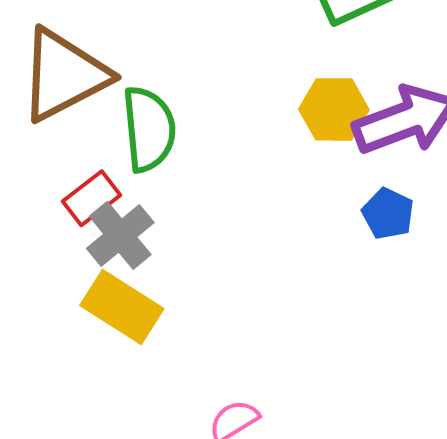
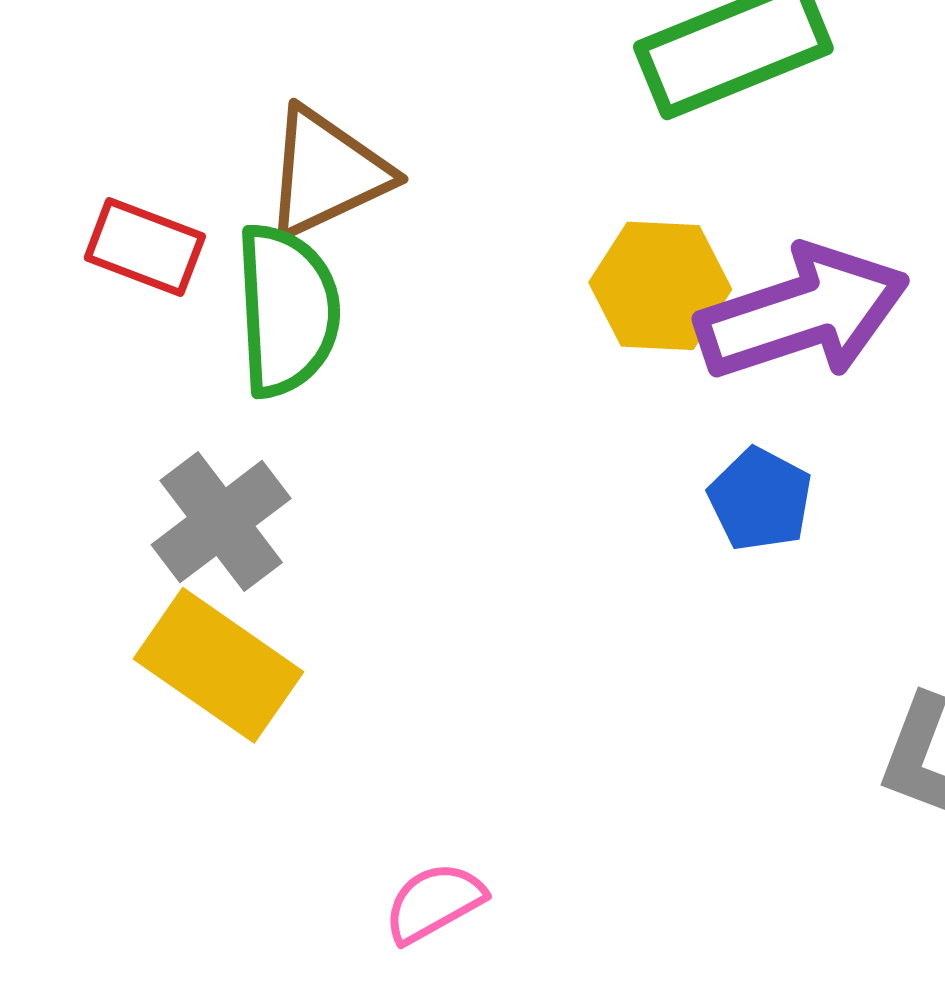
brown triangle: (64, 75) -> (327, 173), moved, size x0.7
red rectangle: (91, 198) -> (145, 247), moved, turned 56

